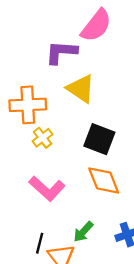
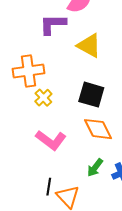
yellow triangle: (81, 89) -> (89, 46), moved
green arrow: (83, 232) -> (95, 168), moved

